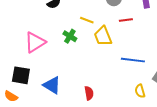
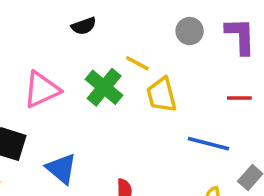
red line: (126, 20) -> (239, 98), moved
green cross: (70, 36) -> (104, 87), size x1.5

